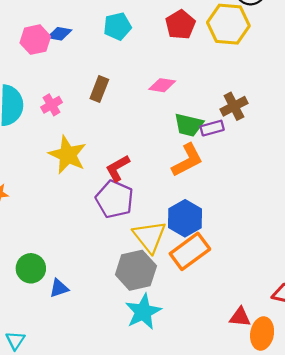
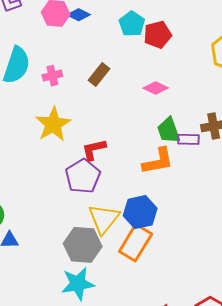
red pentagon: (180, 25) -> (158, 35), moved
cyan pentagon: (117, 26) -> (132, 24), turned 30
green trapezoid: (189, 125) -> (169, 130), turned 40
orange rectangle: (190, 251) -> (136, 243), turned -39

